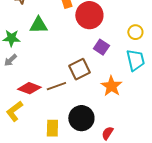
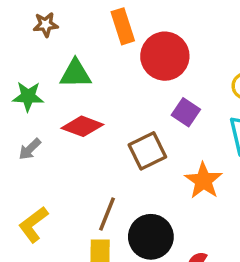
gray arrow: (10, 60) -> (30, 149), moved
brown line: (56, 86) -> (107, 214), moved, turned -48
red diamond: (29, 88) -> (82, 126), moved

